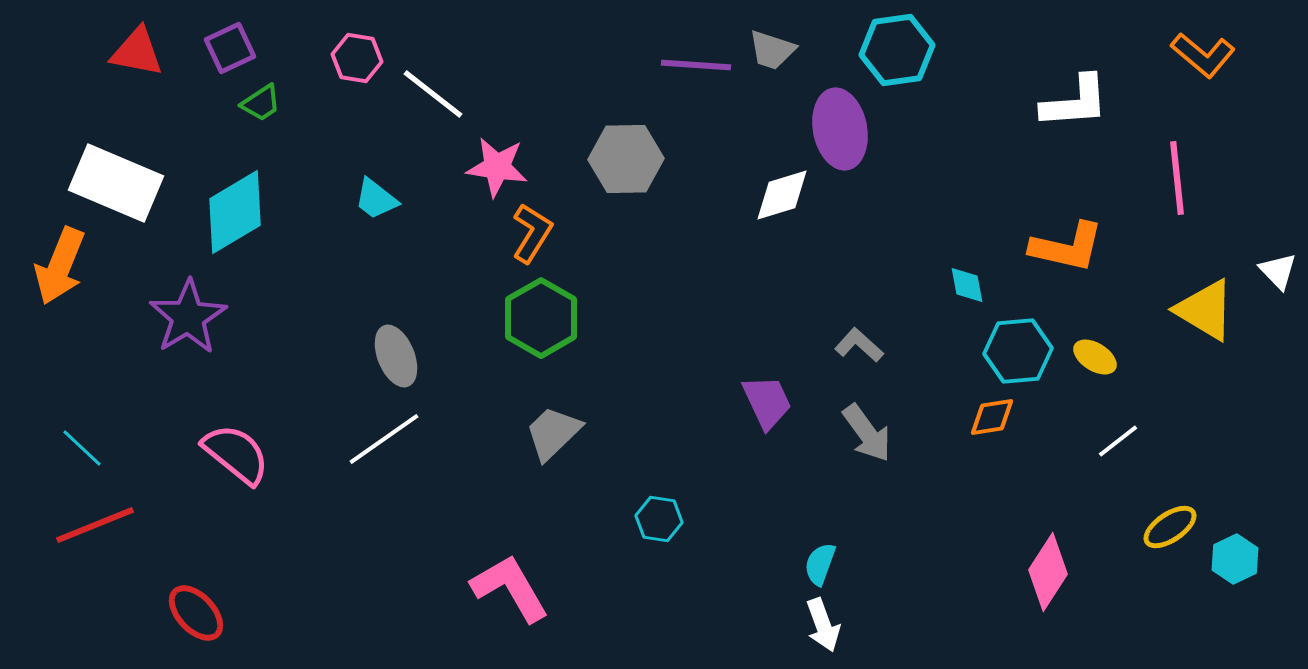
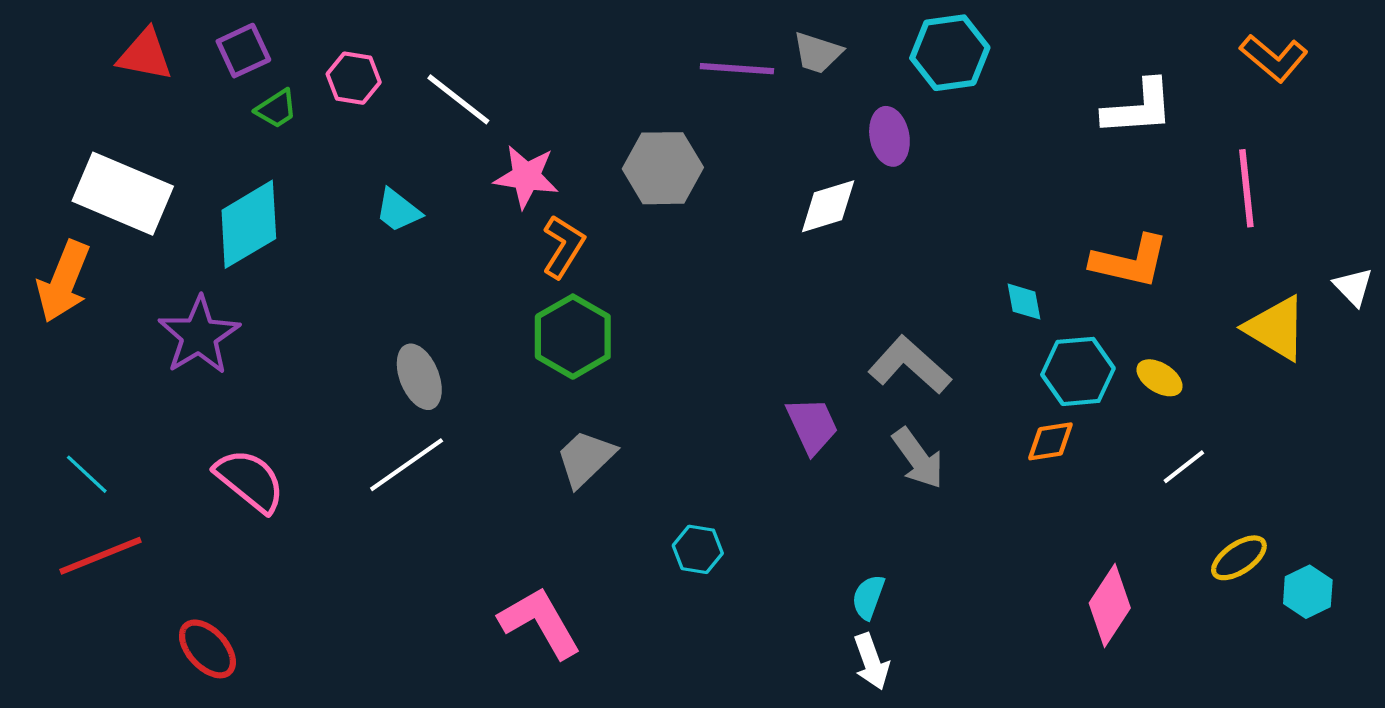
pink hexagon: (357, 58) -> (354, 78), moved
purple ellipse: (840, 129) -> (889, 136), size x0.7
gray L-shape: (859, 345) -> (910, 365), size x1.6

